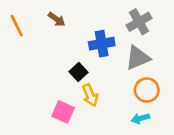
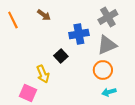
orange circle: (147, 90) -> (103, 70), moved
yellow arrow: (90, 95) -> (43, 74), moved
pink square: (63, 112) -> (28, 93), moved

